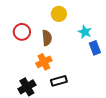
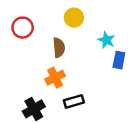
red circle: (22, 32) -> (23, 28), moved
blue rectangle: (95, 48) -> (119, 60), turned 32

